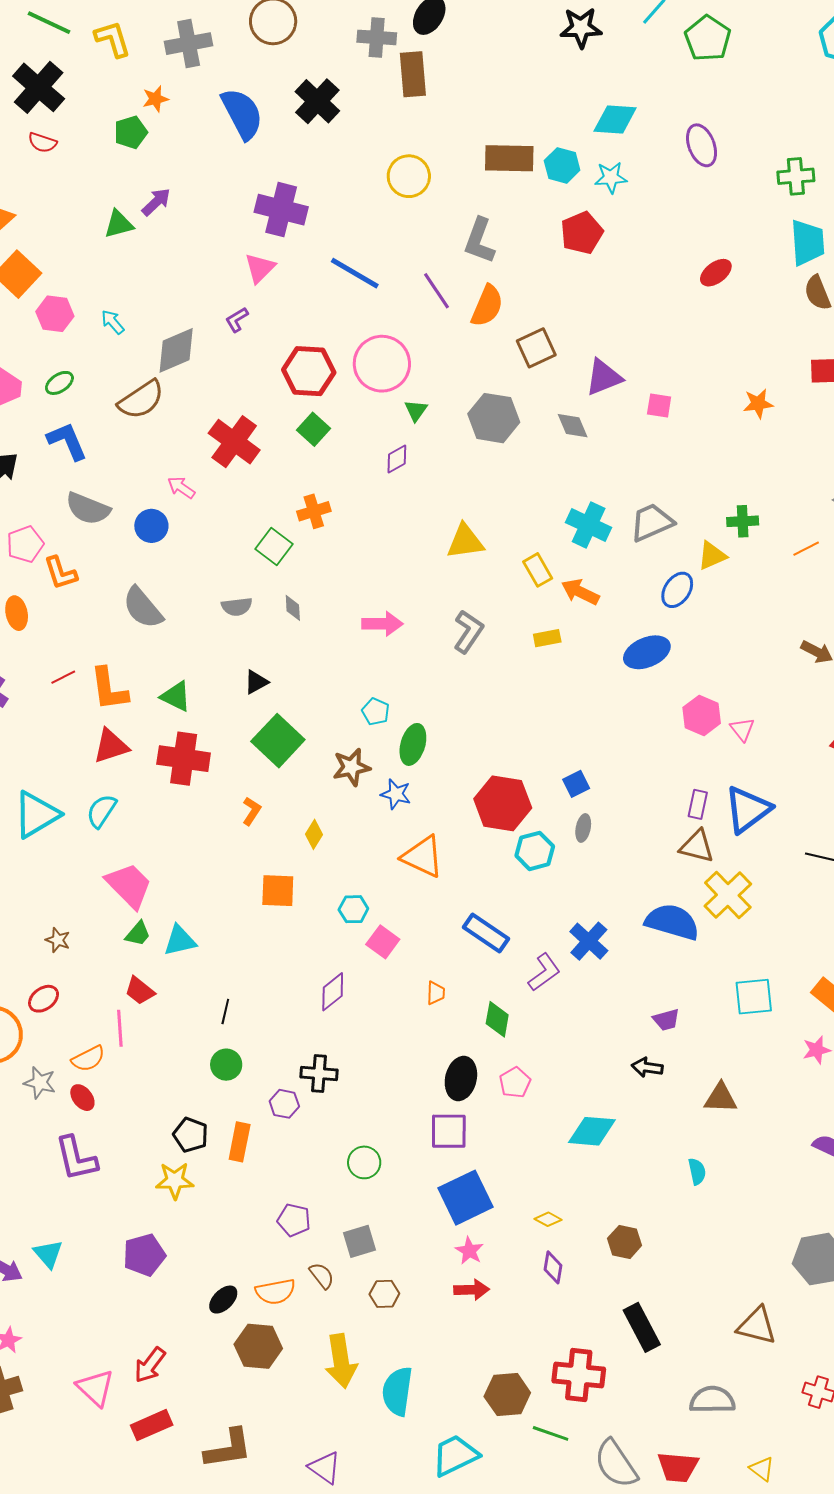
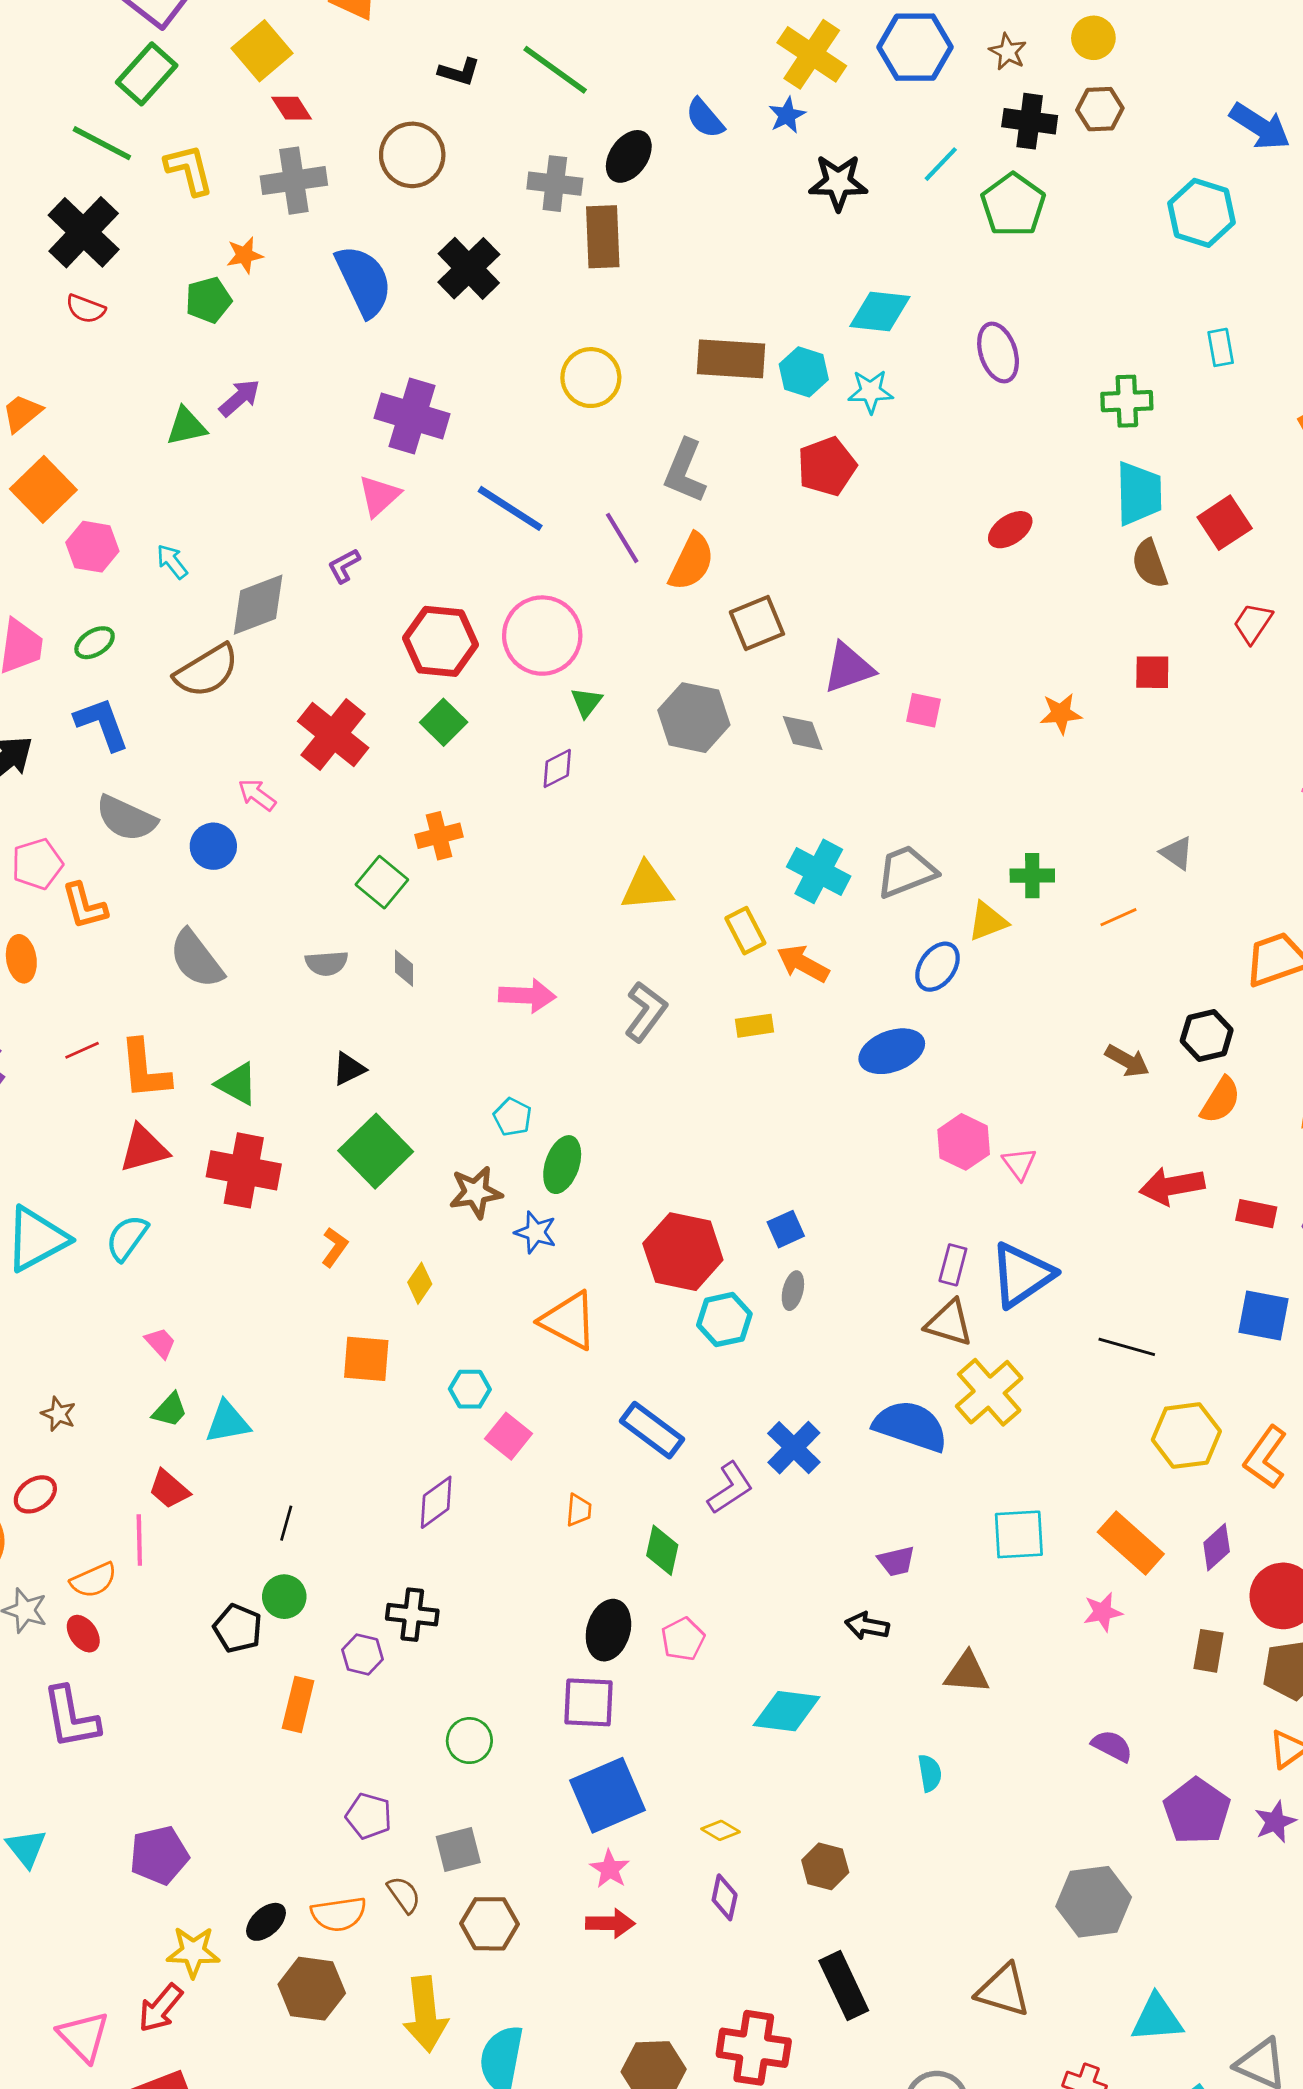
pink trapezoid: (129, 885) -> (160, 1343), size x0.5
black pentagon: (191, 1135) -> (238, 1628), moved
yellow star: (175, 1181) -> (193, 1952), moved
brown hexagon: (384, 1294) -> (489, 1924), size x1.4

